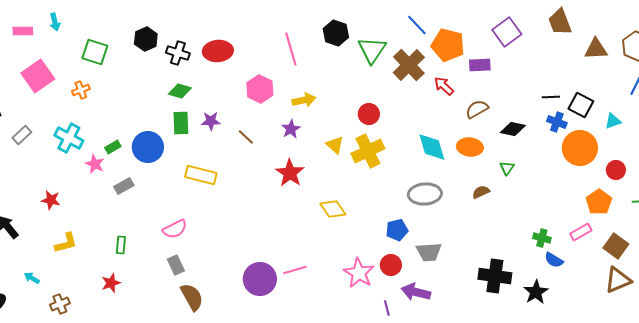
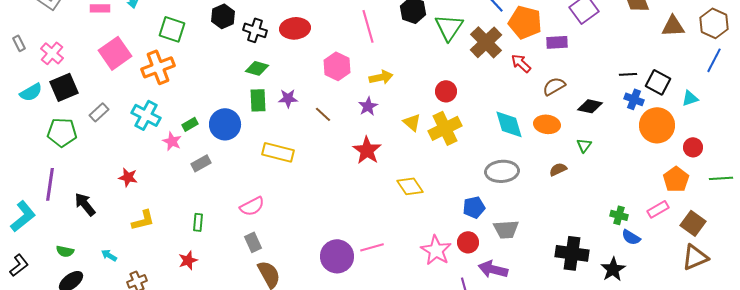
orange cross: (81, 90) -> (158, 67), size x1.8

